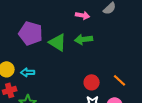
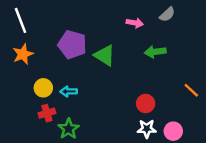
green arrow: (84, 39) -> (155, 52), moved
orange line: (120, 80) -> (191, 90), moved

